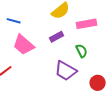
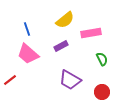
blue line: (14, 21) -> (27, 29), moved, turned 56
green semicircle: (82, 51) -> (102, 59), moved

